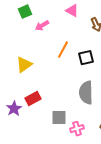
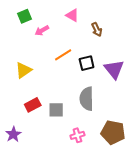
orange line: (63, 50) -> (63, 55), turned 30
purple star: (14, 109) -> (13, 134), moved
gray square: (59, 118) -> (56, 110), moved

